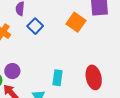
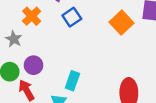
cyan rectangle: (57, 78) -> (72, 81), moved

